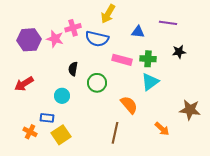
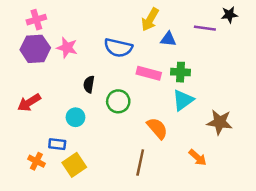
yellow arrow: (108, 14) -> (150, 20), moved
pink cross: (73, 28) -> (36, 20), moved
black star: (179, 52) -> (229, 15), moved
brown star: (190, 110) -> (220, 122), moved

